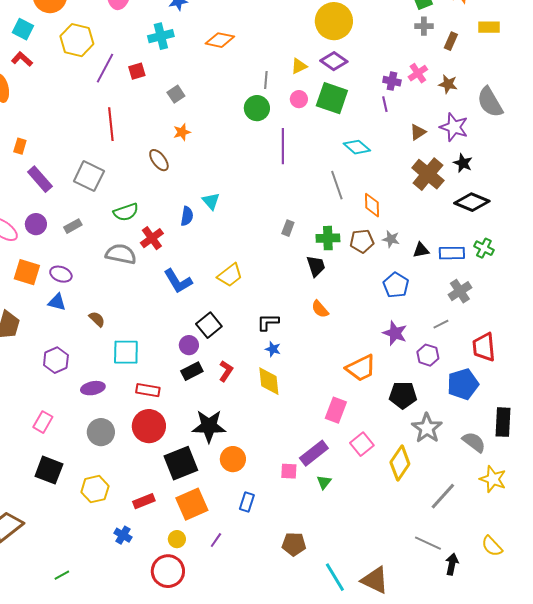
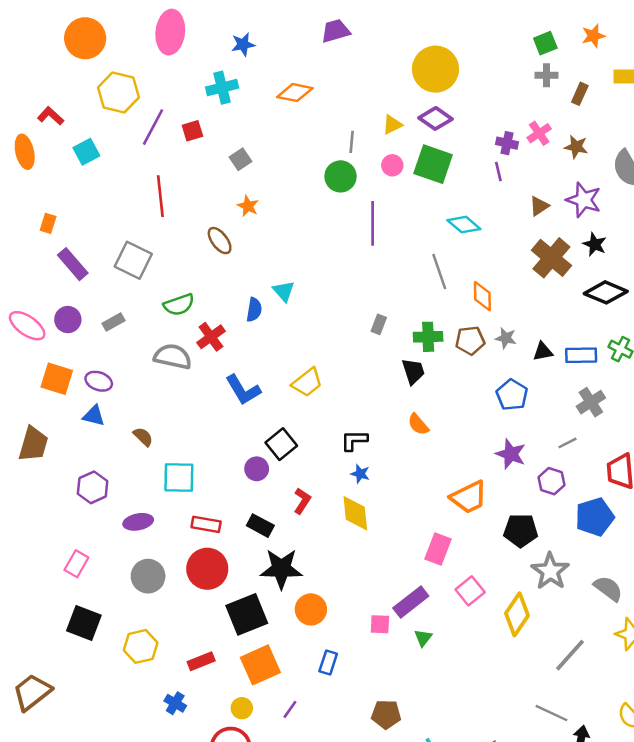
cyan square: (23, 29) -> (86, 152), moved, turned 35
orange star: (182, 132) -> (248, 206), turned -30
black rectangle: (192, 371) -> (260, 526), moved, turned 55

